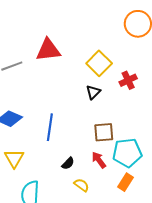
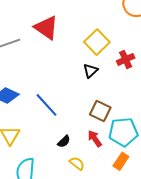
red triangle: (48, 50) -> (46, 28), turned 40
blue line: (50, 127) -> (46, 105), turned -52
brown square: (104, 132) -> (100, 111), turned 30

